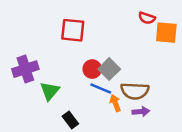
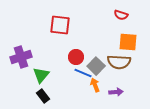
orange square: (166, 33) -> (128, 42), moved
gray square: (109, 69) -> (96, 66), moved
brown semicircle: (135, 91) -> (119, 62), moved
black rectangle: (70, 120) -> (43, 96), moved

